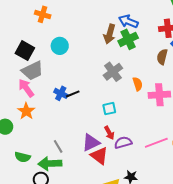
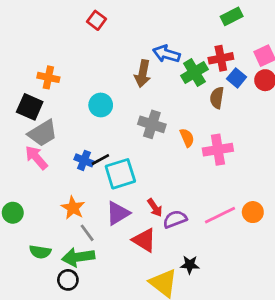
orange cross: (43, 14) -> (48, 77), moved
green cross: (128, 39) -> (194, 72), moved
cyan circle: (60, 46) -> (101, 105), moved
gray cross: (113, 72) -> (152, 124), turned -30
cyan square: (109, 109) -> (120, 174), moved, size x1.6
orange star: (26, 111) -> (73, 208), moved
purple triangle: (91, 143) -> (118, 213), moved

